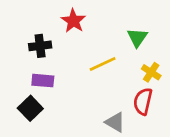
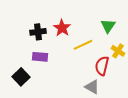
red star: (73, 21) -> (62, 28), moved
red semicircle: (143, 101) -> (102, 66), moved
black square: (30, 108) -> (21, 77), moved

